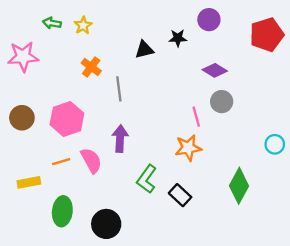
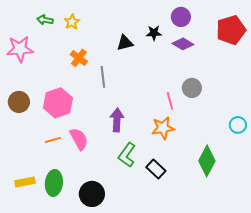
purple diamond: (215, 70) -> (183, 44), moved
purple arrow: (120, 139) -> (117, 120), moved
yellow rectangle: (29, 182) -> (25, 182), moved

